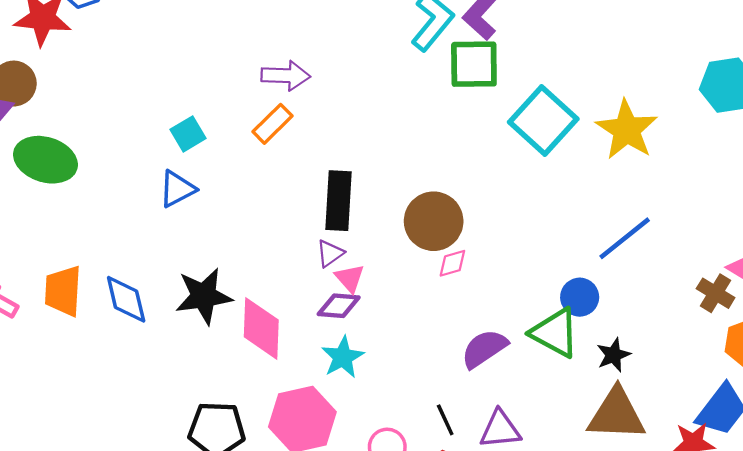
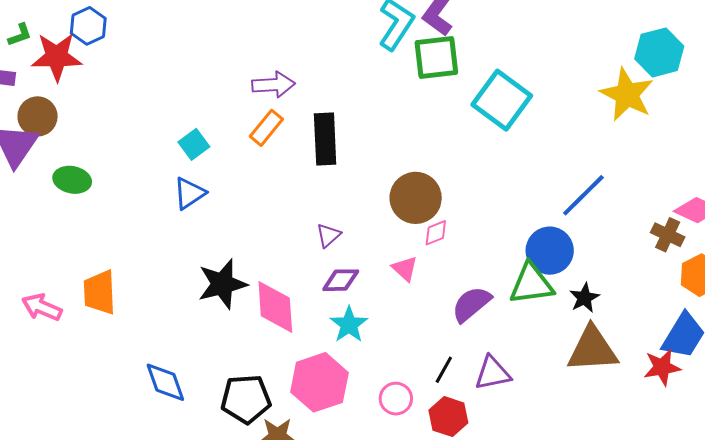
yellow star: (627, 130) -> (627, 95), moved
green ellipse: (45, 160) -> (72, 180), size x0.7
black rectangle: (339, 201) -> (325, 139), moved
pink triangle: (350, 278) -> (405, 269), moved
blue circle: (580, 297) -> (550, 251), size x1.4
blue diamond: (126, 299) -> (165, 382), moved
green triangle: (555, 333) -> (531, 284), turned -30
black line: (445, 420) -> (444, 370), turned 60

